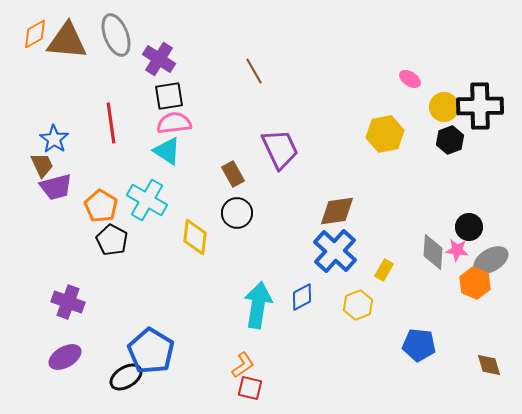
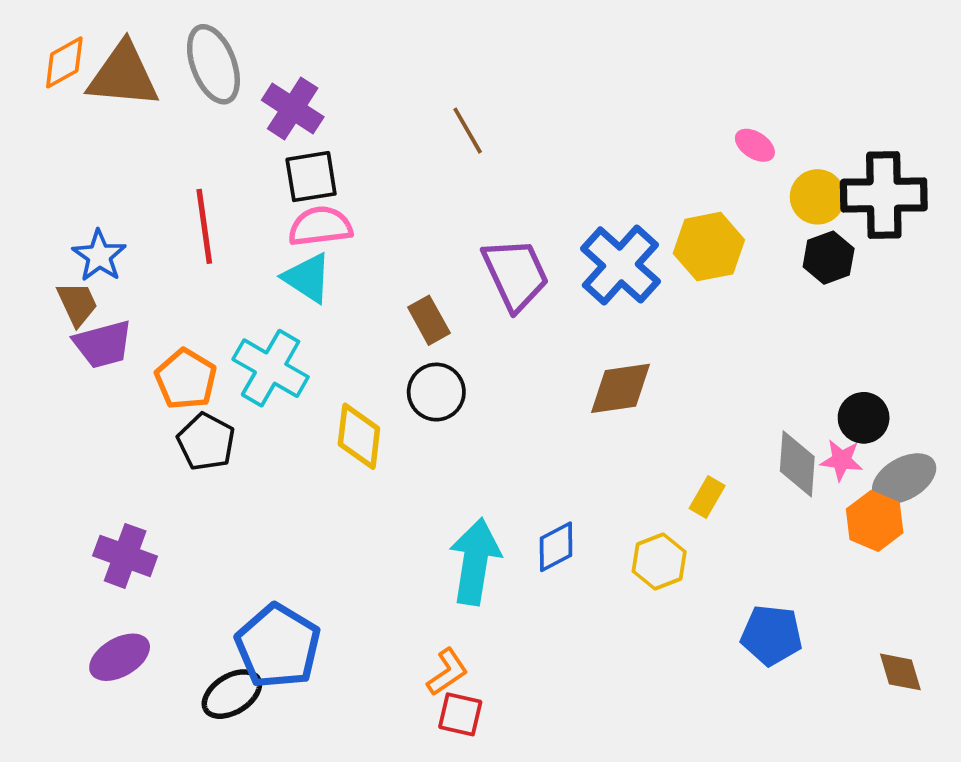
blue cross: (335, 251) -> (620, 265), moved

